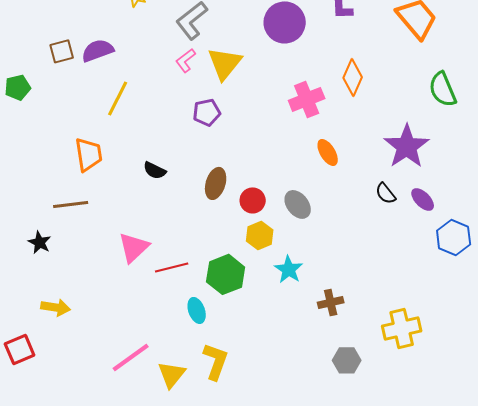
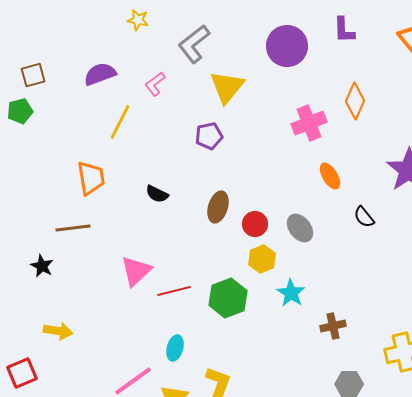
brown square: (62, 51) -> (33, 75), moved
pink L-shape: (186, 60) -> (155, 84), moved
black semicircle: (386, 193) -> (364, 217), moved
cyan ellipse: (197, 310) -> (175, 348), moved, turned 35

